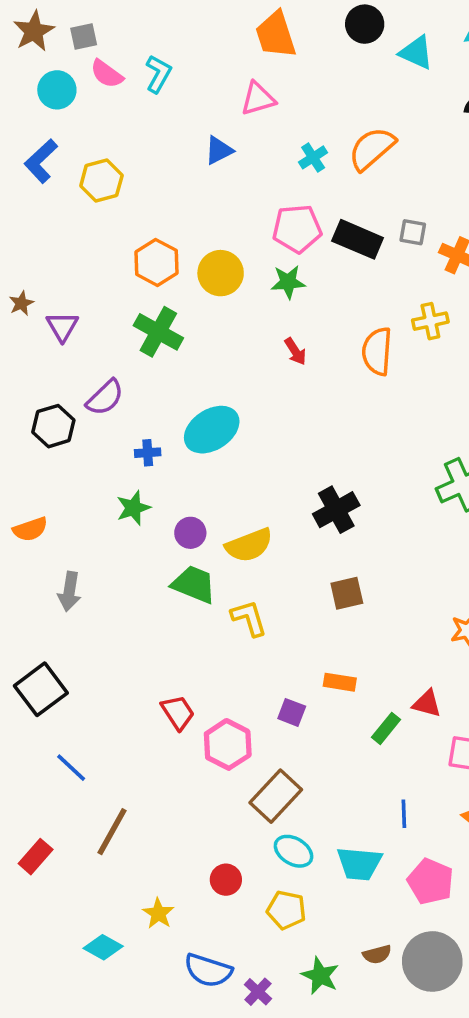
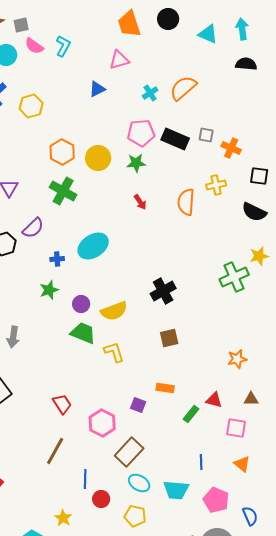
black circle: (365, 24) -> (168, 19), moved
red trapezoid: (178, 712) -> (62, 404), moved
blue line: (71, 768) -> (85, 479), moved, turned 48
brown line: (112, 832) -> (55, 451), moved

